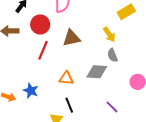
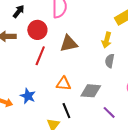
yellow arrow: (109, 34) -> (107, 40), turned 49
gray semicircle: (112, 55) -> (110, 61), turned 32
gray diamond: (97, 72) -> (91, 91), moved

